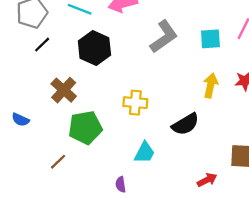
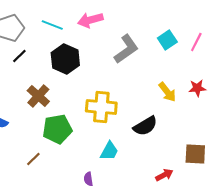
cyan square: (210, 39) -> (167, 40), moved, turned -30
yellow arrow: (210, 86) -> (167, 92), turned 130
yellow cross: (135, 103) -> (101, 107), size x1.4

